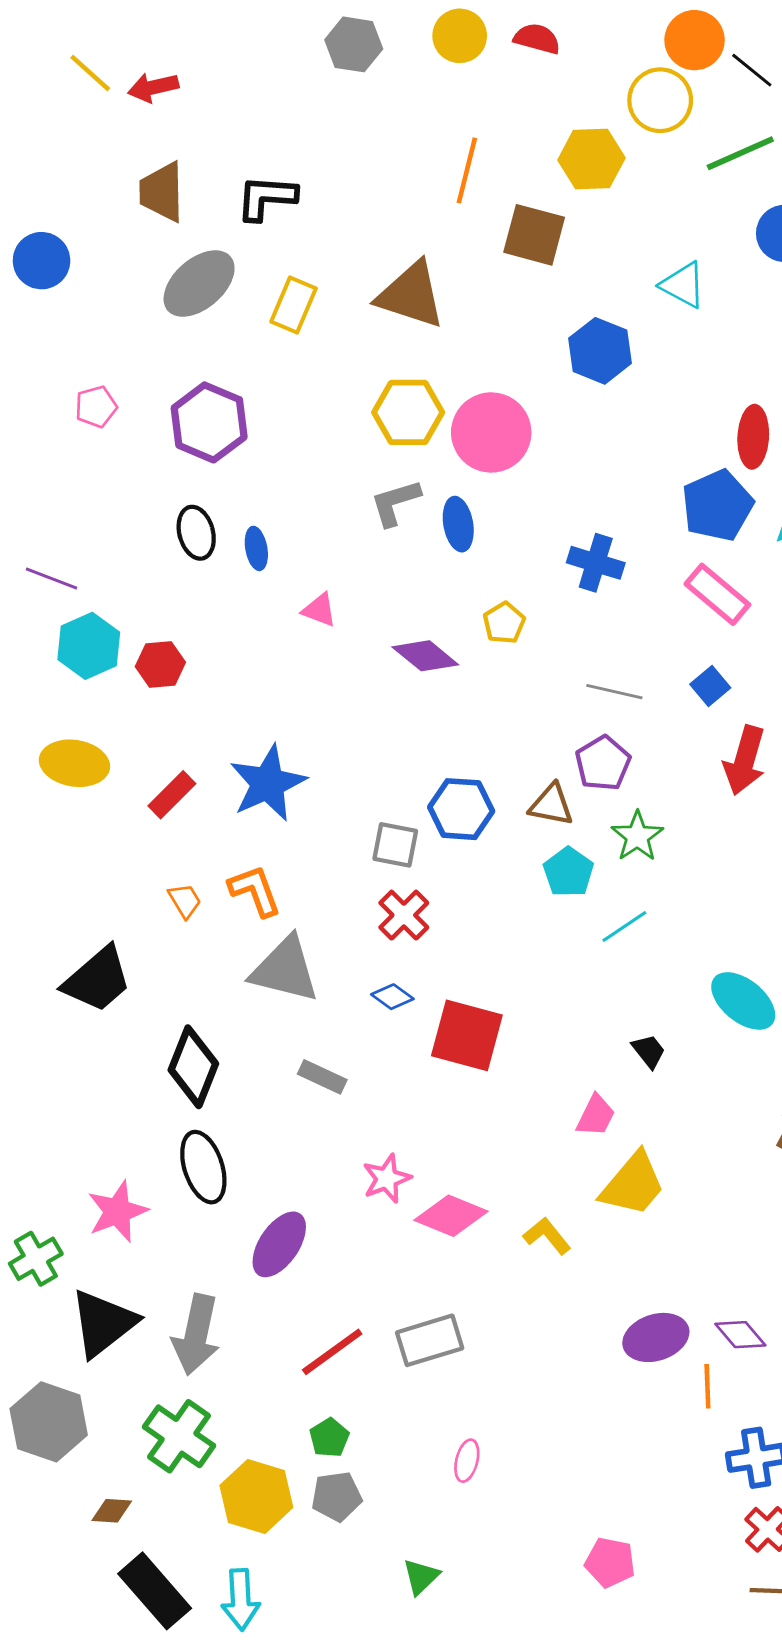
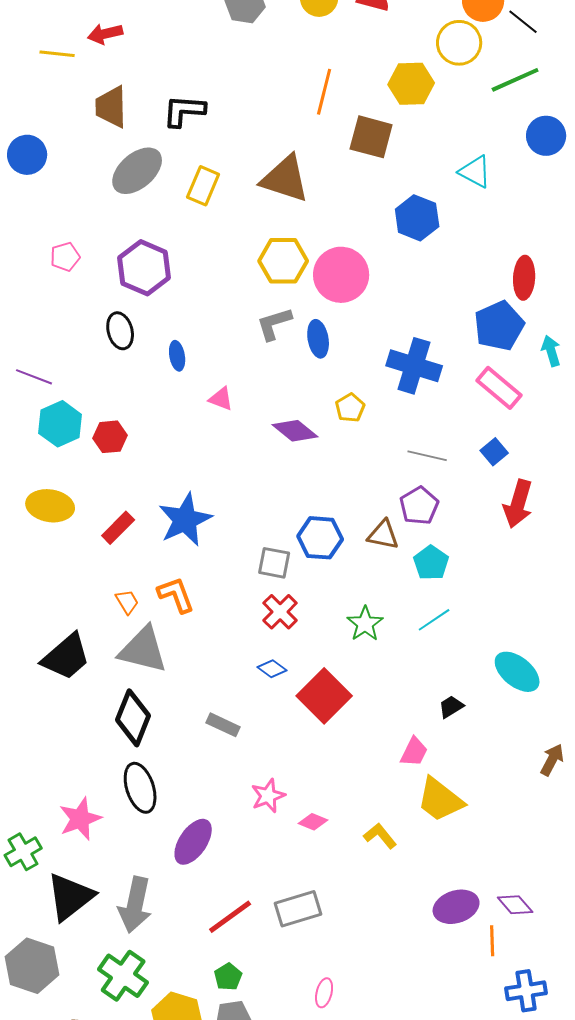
yellow line: (90, 73) -> (57, 54), moved, turned -36
black ellipse: (196, 533) -> (120, 331), moved
blue cross: (596, 563) -> (414, 366), size x1.4
green star: (637, 836) -> (365, 624), moved
cyan pentagon: (569, 872) -> (431, 563), moved
gray triangle: (285, 969) -> (143, 650), moved
red square: (467, 1035) -> (324, 696), turned 30
black trapezoid: (649, 1051) -> (451, 707), turned -84
yellow trapezoid: (633, 1184) -> (440, 800), turned 88
pink diamond: (451, 1216) -> (313, 822), size x0.6

